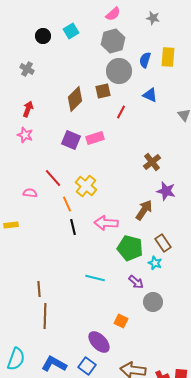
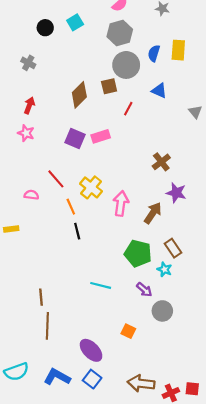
pink arrow: (106, 223) -> (121, 203), moved, turned 95
purple ellipse: (99, 342) -> (91, 350), moved
cyan semicircle: (16, 359) -> (16, 372), turned 50

